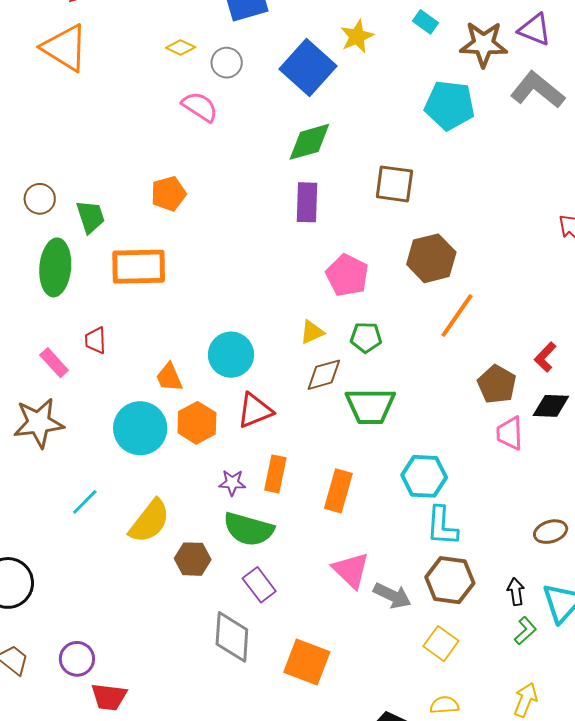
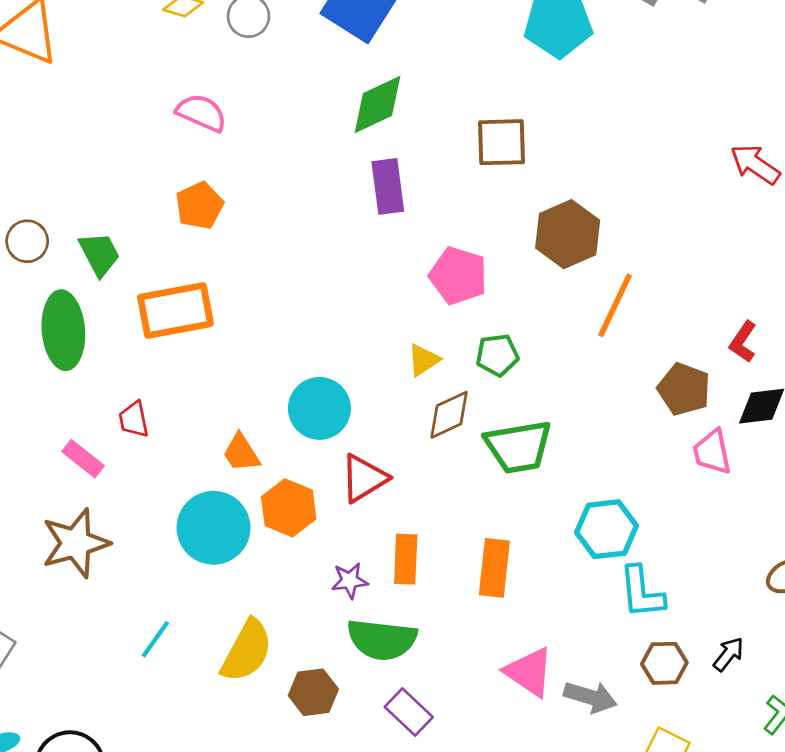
pink semicircle: (200, 107) -> (201, 113), moved
brown hexagon: (450, 580) -> (664, 663), size x0.7
black arrow: (516, 592) -> (729, 654), moved, turned 56

